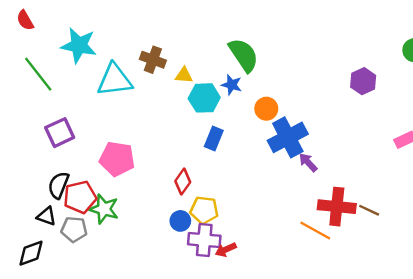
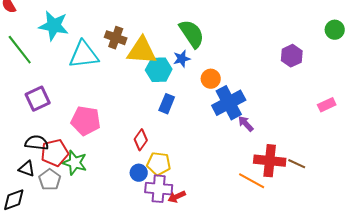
yellow triangle: (184, 75) -> (142, 51), size x2.0
blue star: (232, 85) -> (182, 59), turned -30
black semicircle: (59, 185) -> (37, 143), turned 75
gray pentagon: (74, 229) -> (50, 180), turned 30

